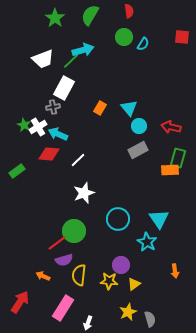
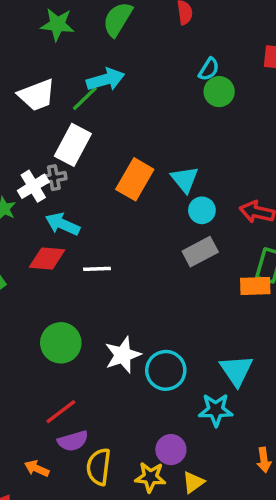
green star: (55, 18) -> (57, 24), turned -30
green circle: (124, 37) -> (219, 92), moved
orange rectangle: (100, 108) -> (135, 179), size x1.6
white cross: (38, 127) -> (33, 186), moved
white line: (78, 160) -> (97, 269), turned 42
white star: (84, 193) -> (123, 355), moved
green circle: (74, 231) -> (61, 343), moved
cyan star: (147, 242) -> (216, 410), turned -30

